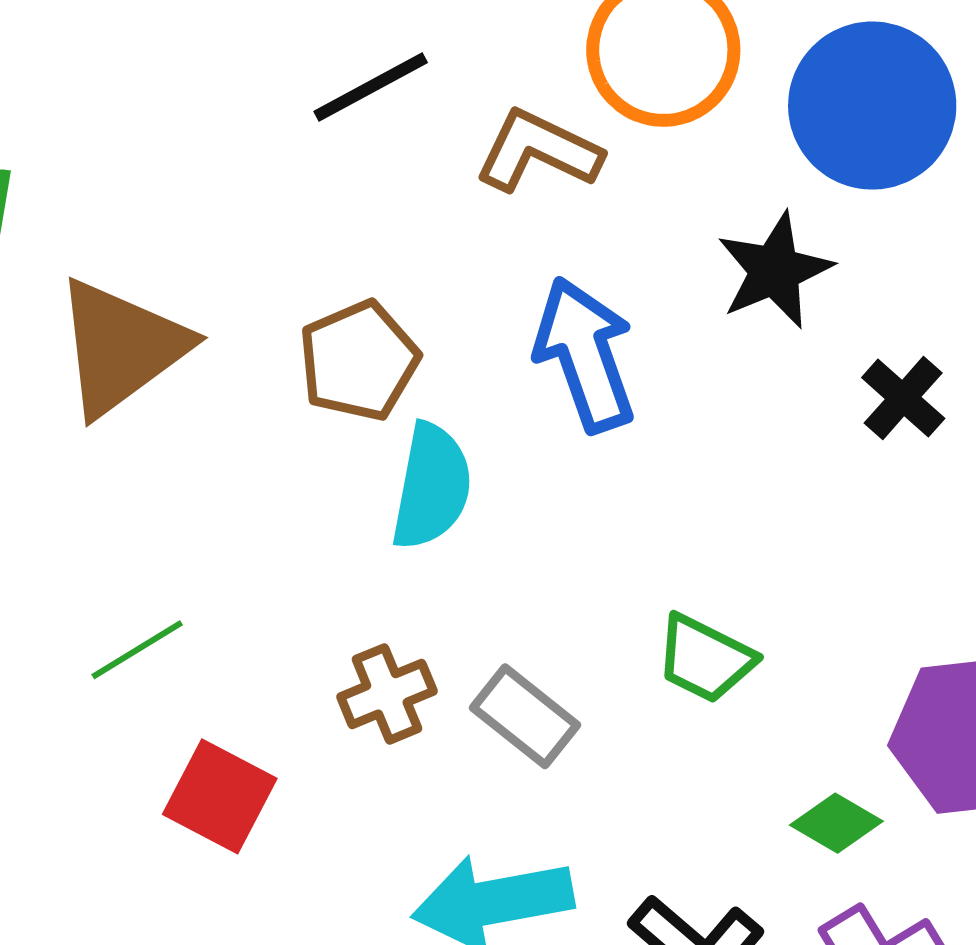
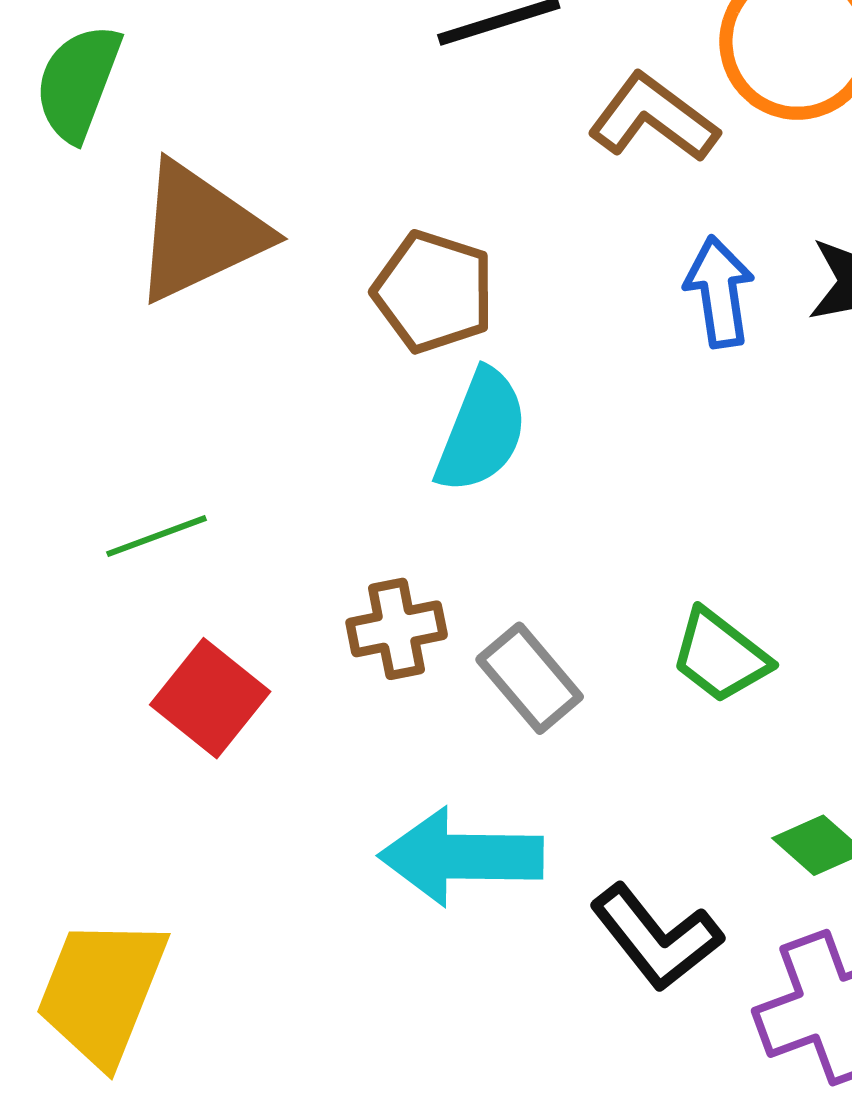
blue arrow: (585, 355) -> (719, 292), moved, size x0.7
brown pentagon: (359, 361) -> (434, 292), turned 30

